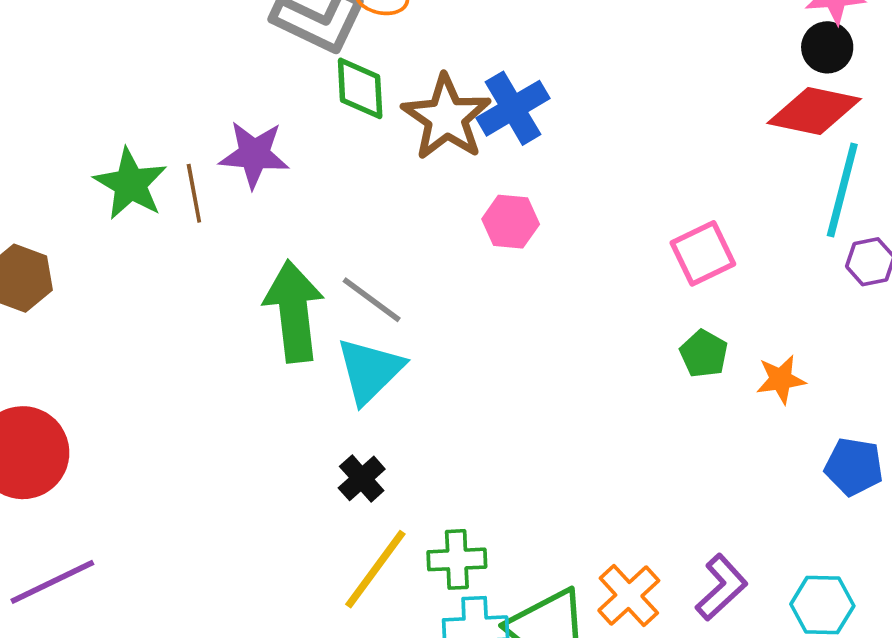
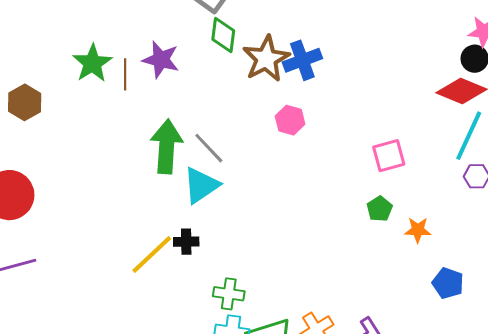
black cross: (362, 478) -> (186, 242), turned 30
yellow line: (375, 569) -> (152, 255), moved

